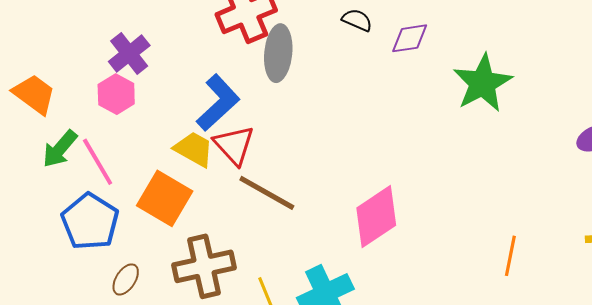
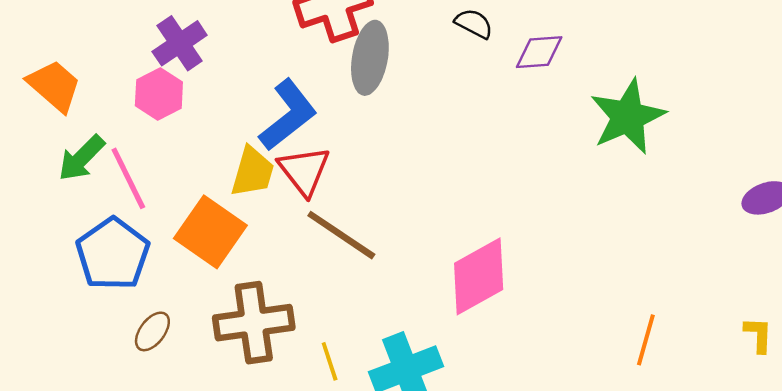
yellow trapezoid: (194, 149) -> (253, 172), turned 72

